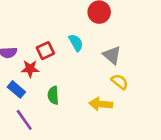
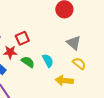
cyan semicircle: (76, 43) -> (48, 61), moved
green semicircle: (53, 95) -> (28, 62), moved, turned 128

